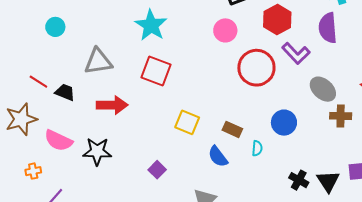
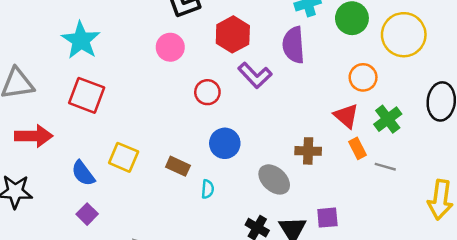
red circle: (256, 68) -> (207, 92), size x0.6
gray ellipse: (323, 89) -> (274, 179), moved
blue circle: (284, 123) -> (225, 143), moved
blue semicircle: (218, 157) -> (83, 173), moved

